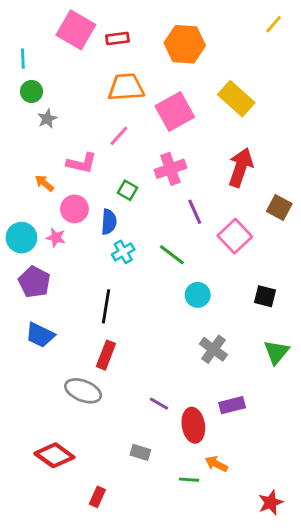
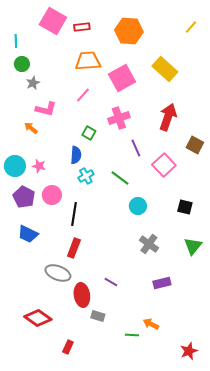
yellow line: (274, 24) -> (191, 27), moved
pink L-shape: (82, 163) -> (46, 109), moved
pink circle: (74, 209) -> (52, 195), moved
red ellipse: (193, 425) -> (82, 295), moved

